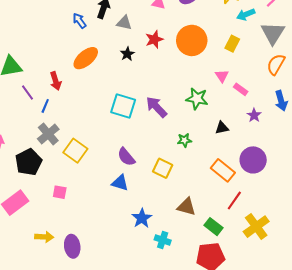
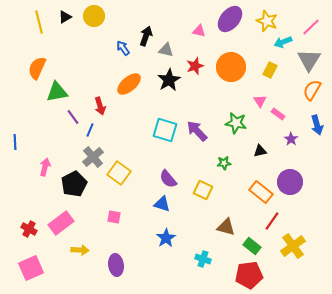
black star: (127, 54) -> (169, 80), size x1.6
pink square: (60, 192) -> (114, 217), moved
blue star: (142, 218) -> (166, 238), moved
yellow arrow: (44, 237) -> (80, 250), moved

